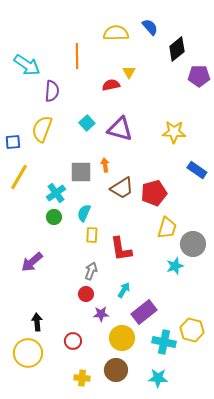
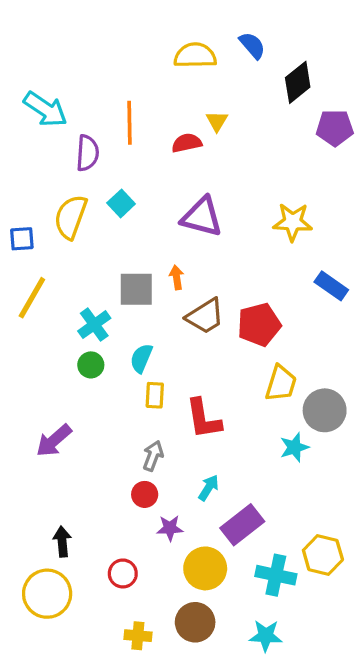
orange line: (77, 56) -> (130, 123), moved
cyan square: (87, 123) -> (121, 203), moved

